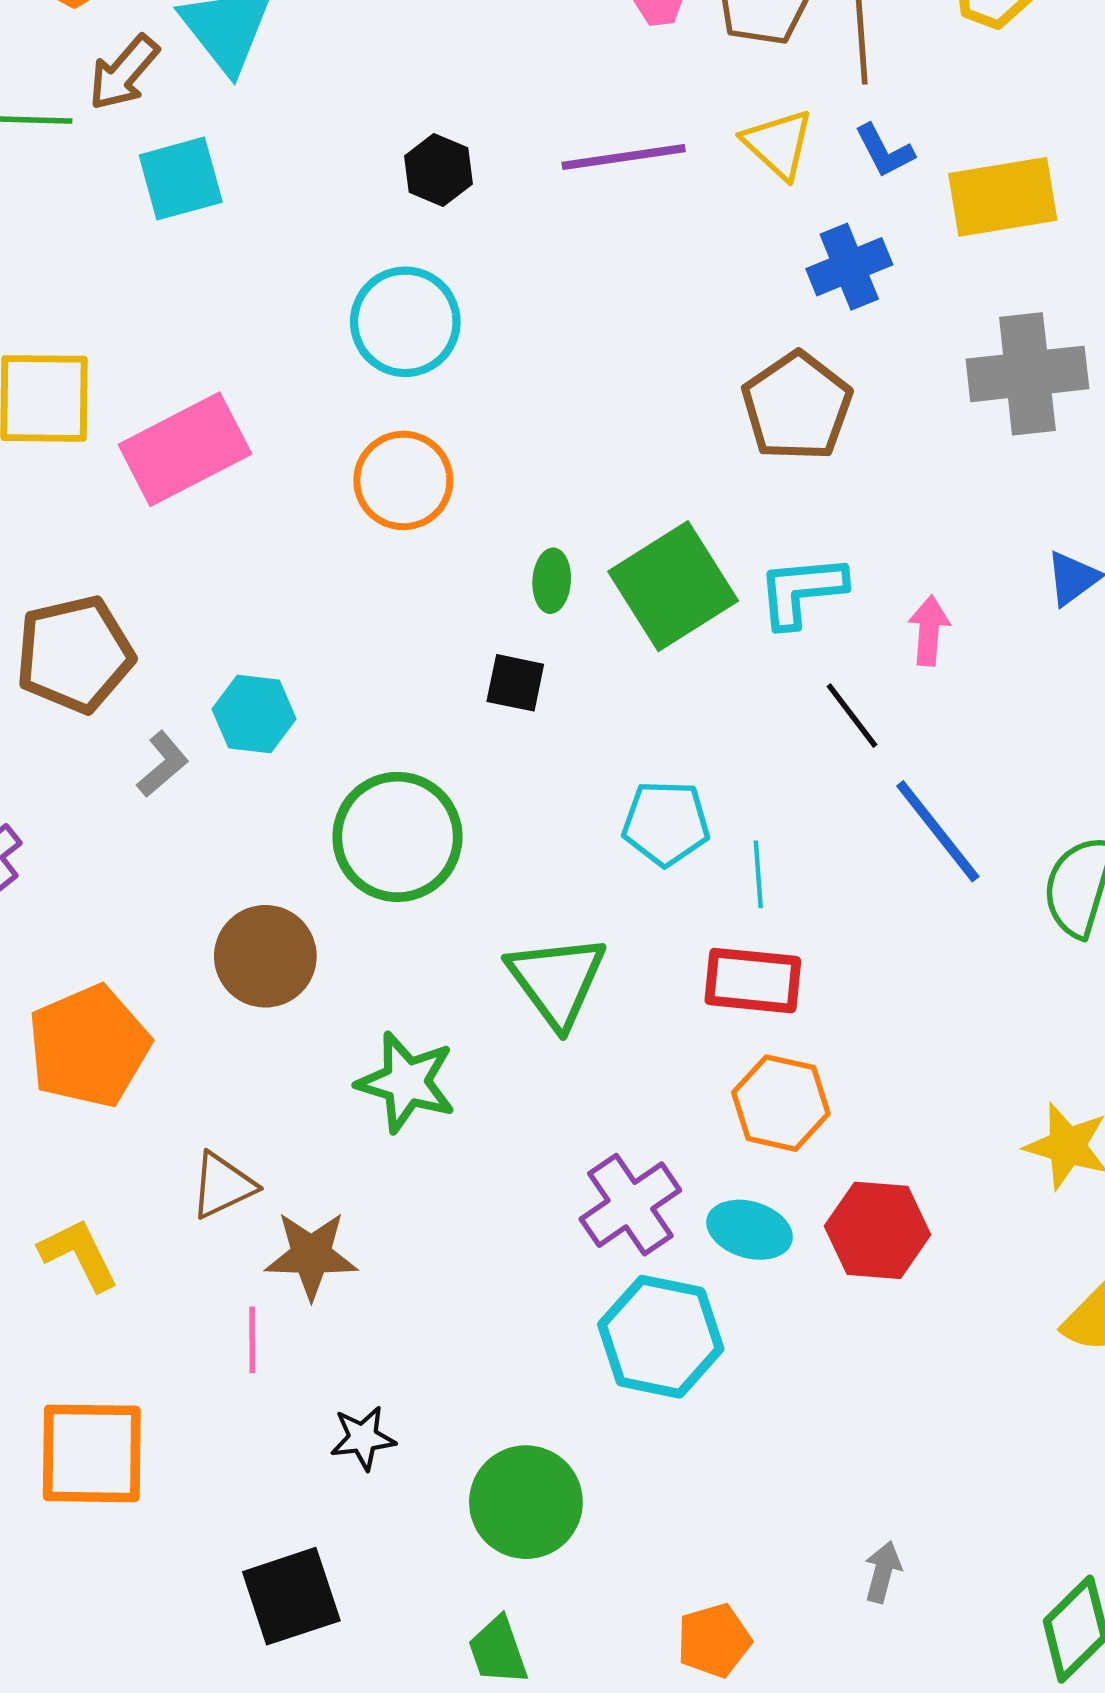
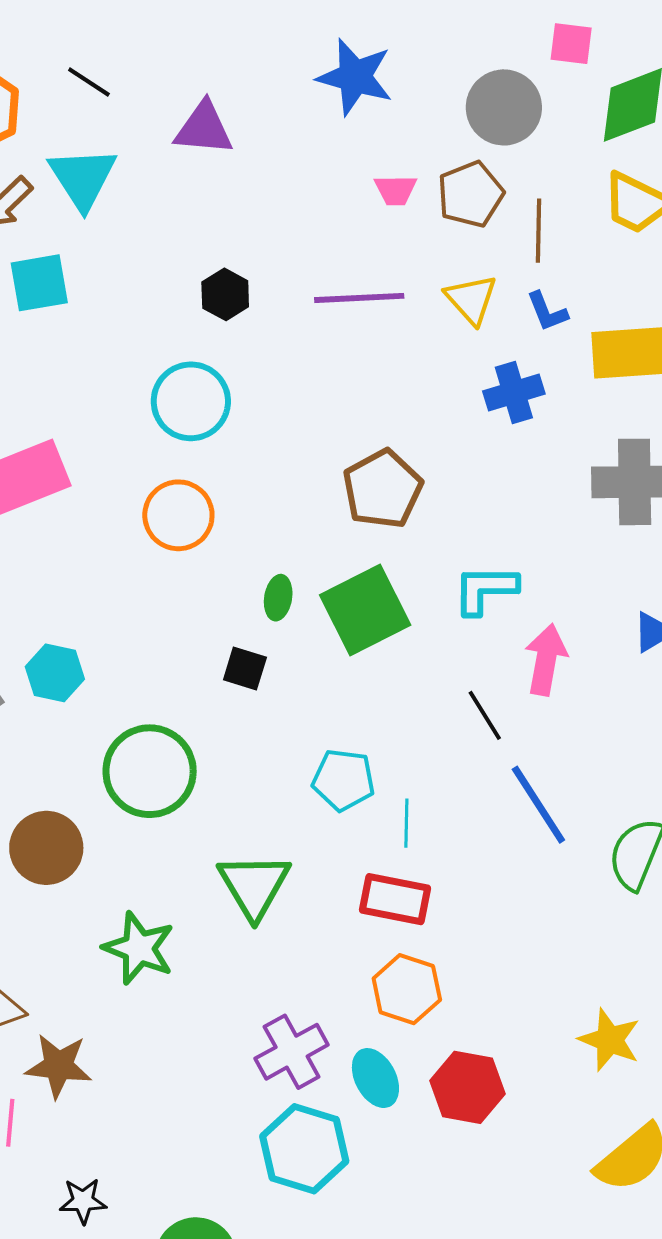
brown pentagon: (797, 406) -> (383, 489), moved
cyan L-shape: (801, 591) -> (485, 589), moved
pink arrow: (929, 631) -> (546, 660), size x1.4
cyan ellipse: (750, 1230) -> (375, 1078), turned 40

